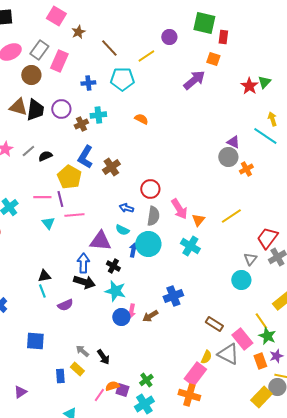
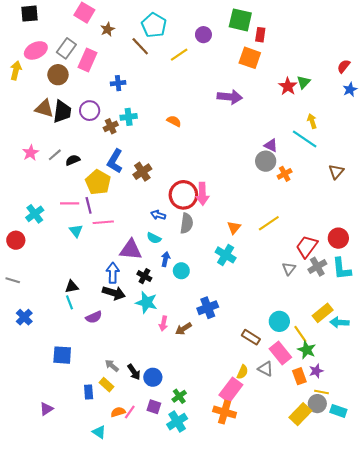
orange square: (213, 59) -> (250, 58), size x1.5
cyan pentagon: (122, 79) -> (154, 25), moved, turned 30
purple arrow: (194, 80) -> (230, 97), moved, turned 45
red circle: (150, 189) -> (183, 195), size x1.4
pink arrow: (179, 209) -> (202, 194), moved, turned 30
cyan circle: (148, 244) -> (181, 271), moved, size x0.6
cyan circle: (241, 280) -> (279, 321), moved
blue circle: (121, 317) -> (153, 377), moved
gray triangle: (228, 354) -> (266, 369), size x0.7
orange semicircle: (112, 386) -> (118, 412), moved

